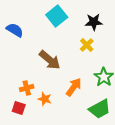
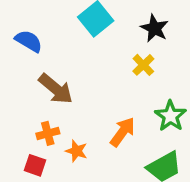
black star: (94, 22) -> (155, 28), turned 30
brown arrow: (50, 60) -> (56, 89), moved

